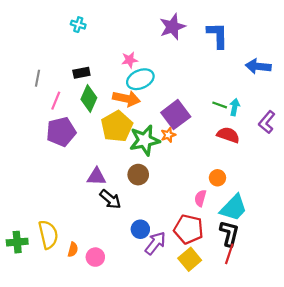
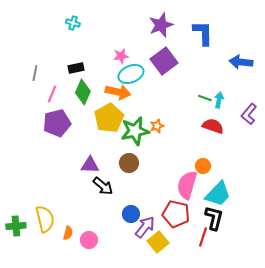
purple square: (176, 115) -> (164, 61), moved
pink semicircle: (200, 198) -> (187, 185), size x1.8
red line: (229, 254) -> (203, 237), moved
yellow square: (190, 259) -> (158, 242), moved

